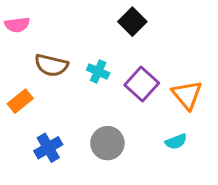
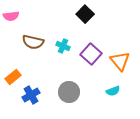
orange rectangle: (20, 101) -> (13, 77), moved

